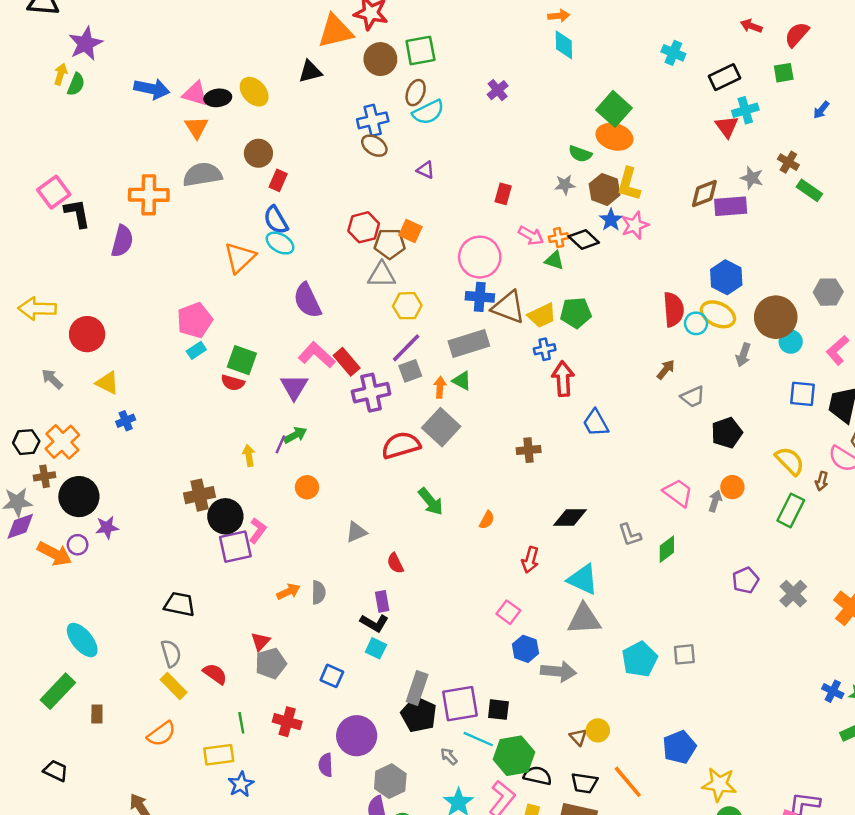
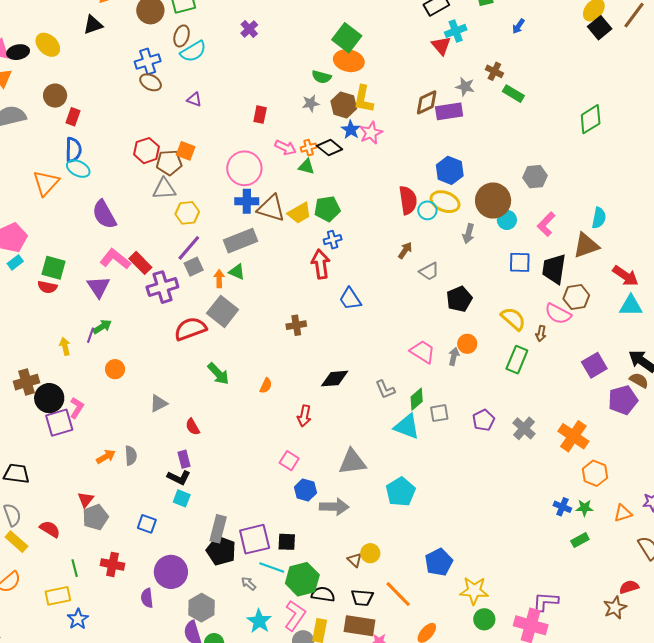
blue semicircle: (276, 220) -> (73, 150), turned -145
blue cross: (545, 349) -> (333, 240), moved
cyan triangle: (583, 579) -> (407, 426), moved
gray square: (684, 654) -> (439, 413), moved

